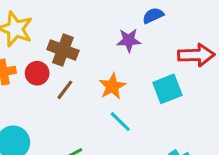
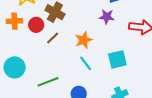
purple star: (129, 40) -> (107, 17), moved
cyan square: (167, 89) -> (117, 59), moved

